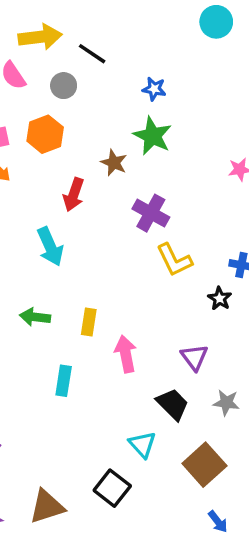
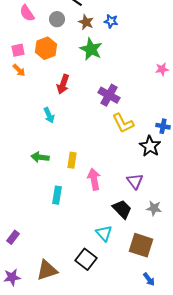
green star: (152, 136) -> (91, 49), moved
brown star: (114, 163) -> (86, 22), moved
cyan arrow: (50, 247) -> (49, 115), size x0.7
black star: (220, 299) -> (150, 146), size x1.5
brown square: (204, 465) -> (141, 245), turned -30

